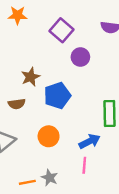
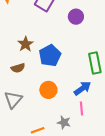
purple circle: (80, 57) -> (76, 17), moved
gray star: (50, 178) -> (64, 122), moved

